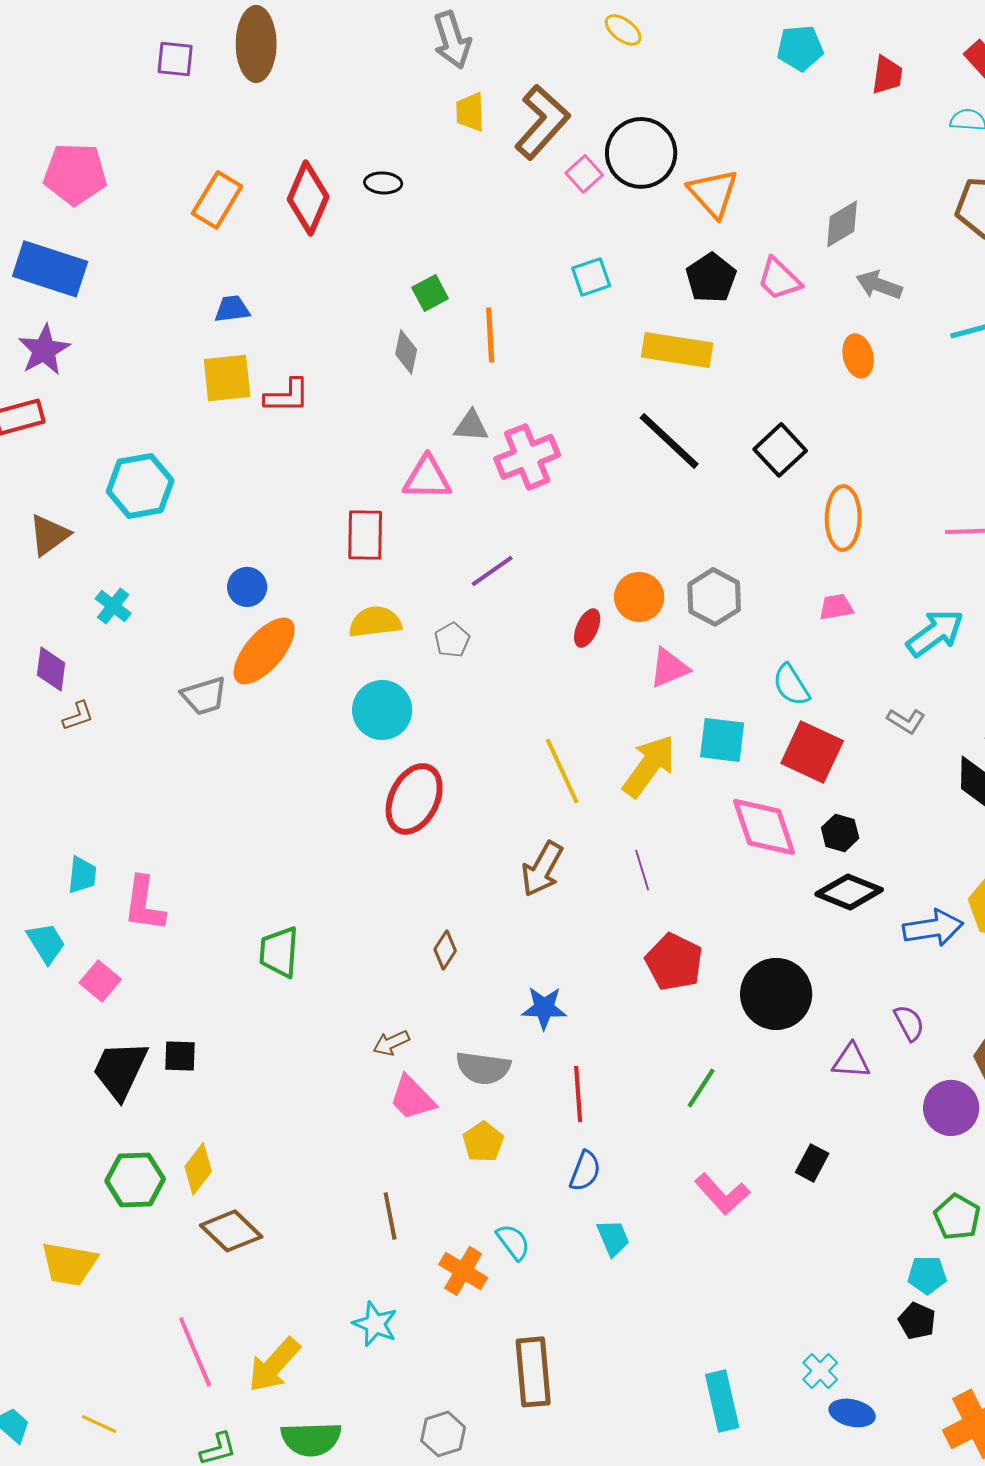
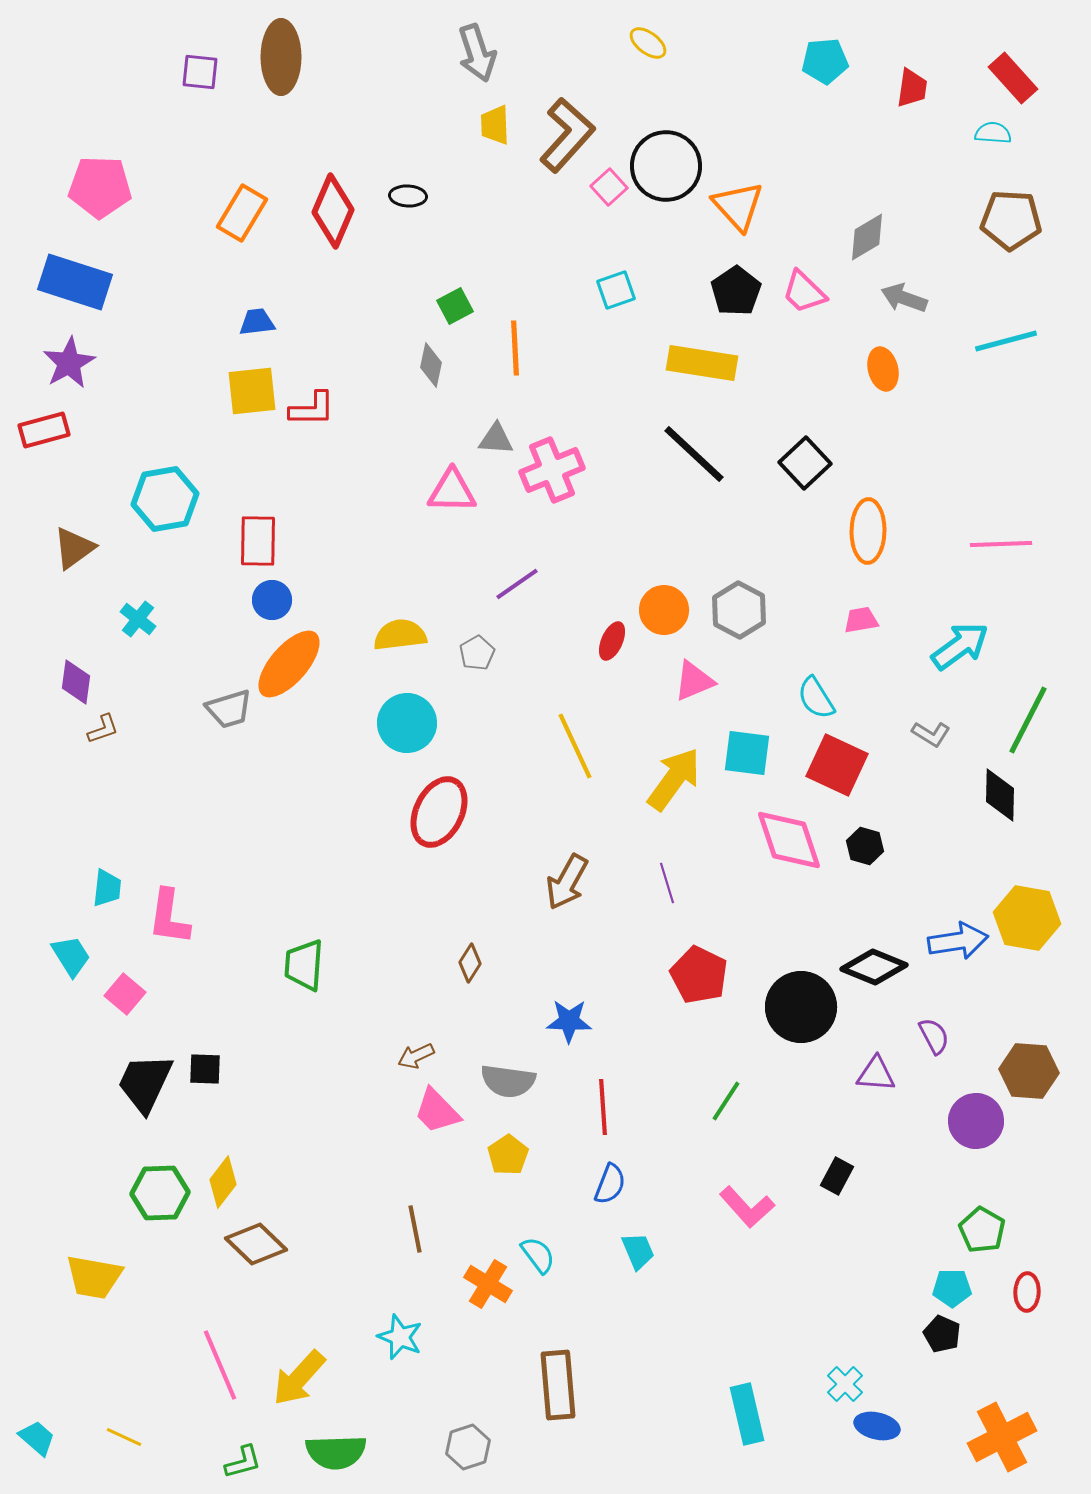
red rectangle: (365, 535) -> (258, 541), moved
yellow line: (562, 771) -> (575, 746), moved
black diamond: (849, 892) -> (874, 967), moved

